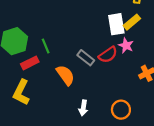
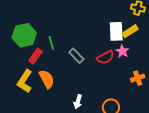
gray rectangle: (86, 58) -> (76, 56), moved
red rectangle: (30, 63) -> (35, 56), turned -35
orange semicircle: (65, 75) -> (47, 79), moved

